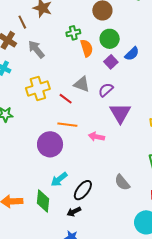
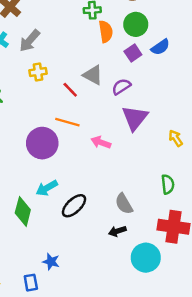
gray arrow: (36, 49) -> (30, 41), moved, turned -108
yellow cross: (38, 88) -> (38, 72), size x0.6
black arrow: (74, 212) -> (117, 231), moved

